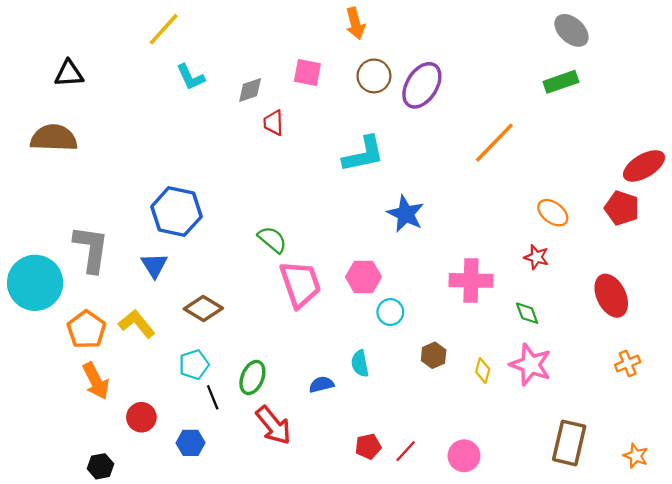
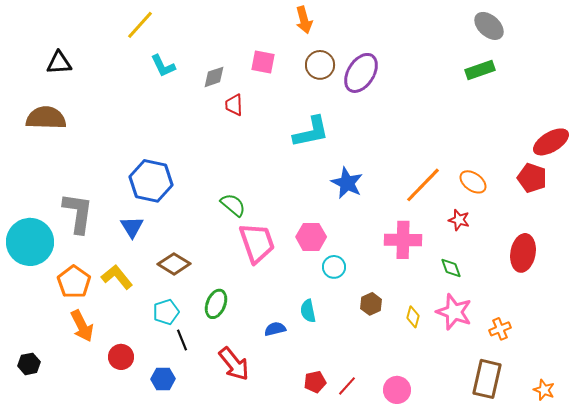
orange line: (494, 143) -> (423, 185), moved
red ellipse: (611, 296) -> (523, 253), turned 36
orange cross: (628, 363) -> (500, 329), moved
green ellipse: (252, 377) -> (216, 304), moved
black hexagon: (101, 466) -> (29, 364), moved

